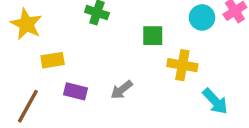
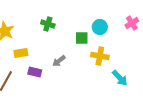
cyan circle: (202, 17) -> (100, 27), moved
gray arrow: (122, 90) -> (59, 61), moved

